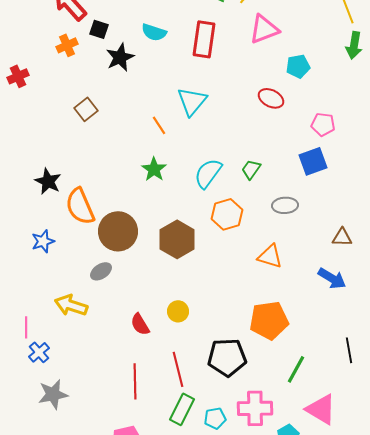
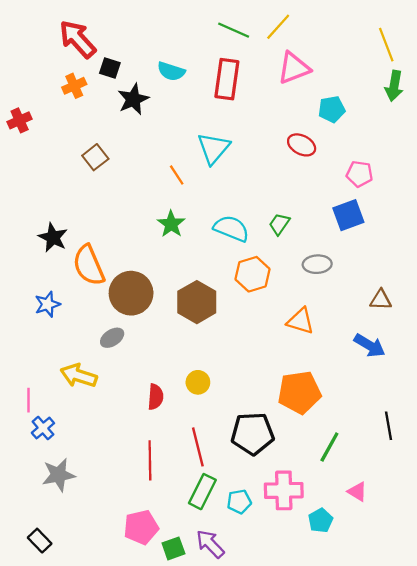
cyan semicircle: (208, 173) -> (231, 228), turned 76
red semicircle: (140, 324) -> (156, 397), turned -145
pink triangle: (321, 409) -> (357, 492), size x0.6

